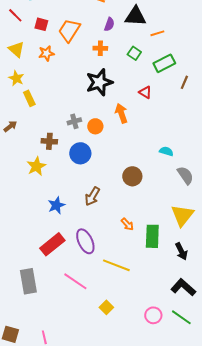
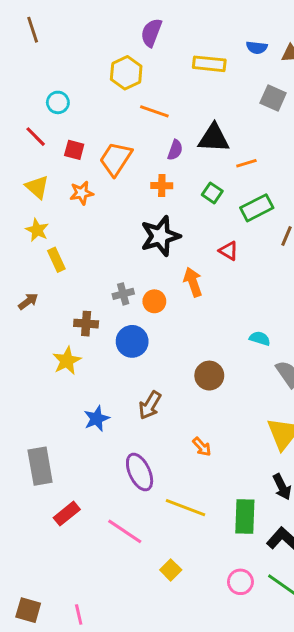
green rectangle: (152, 236) -> (245, 517), moved
red rectangle: (52, 244) -> (67, 514), moved, size x0.7
gray rectangle: (28, 281) -> (40, 466), moved

